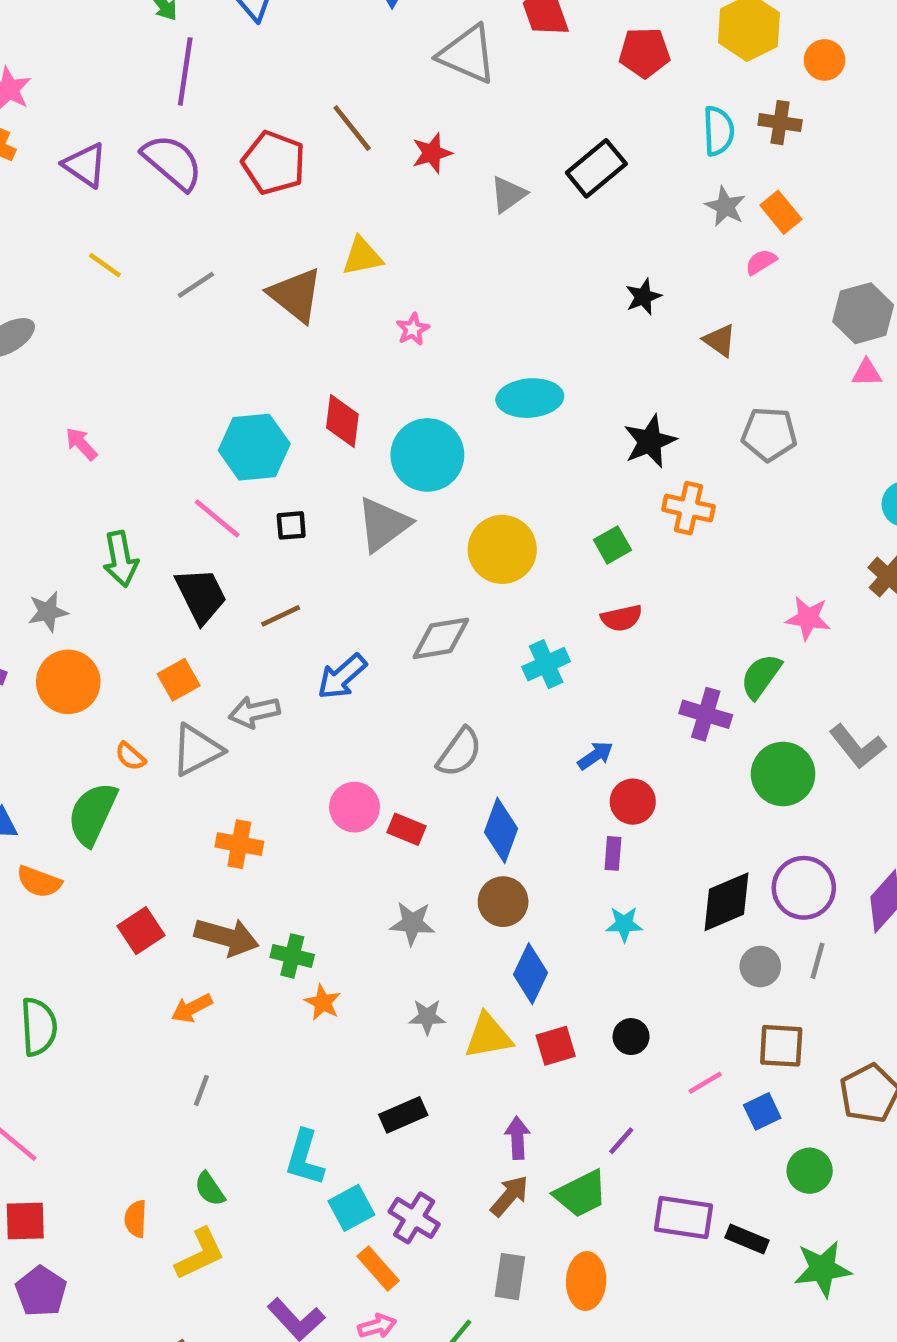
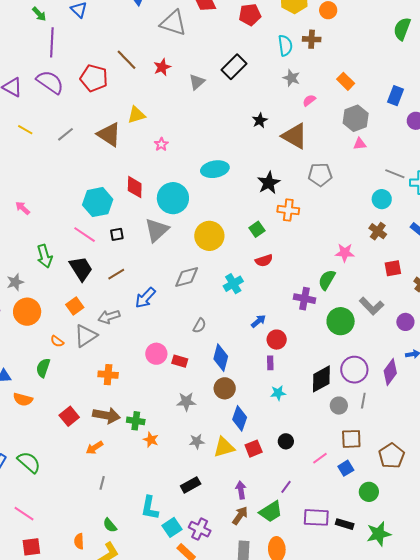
orange rectangle: (781, 212) -> (346, 81), moved
brown triangle: (720, 340) -> (295, 136), size x1.8
gray semicircle: (459, 752) -> (199, 326), size x0.7
green semicircle: (92, 814) -> (43, 368), size x0.7
green semicircle: (39, 1027) -> (29, 462), turned -40

